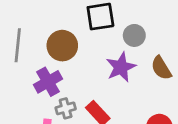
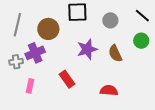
gray circle: (134, 35) -> (110, 20), moved
gray cross: (66, 108) -> (16, 62), moved

